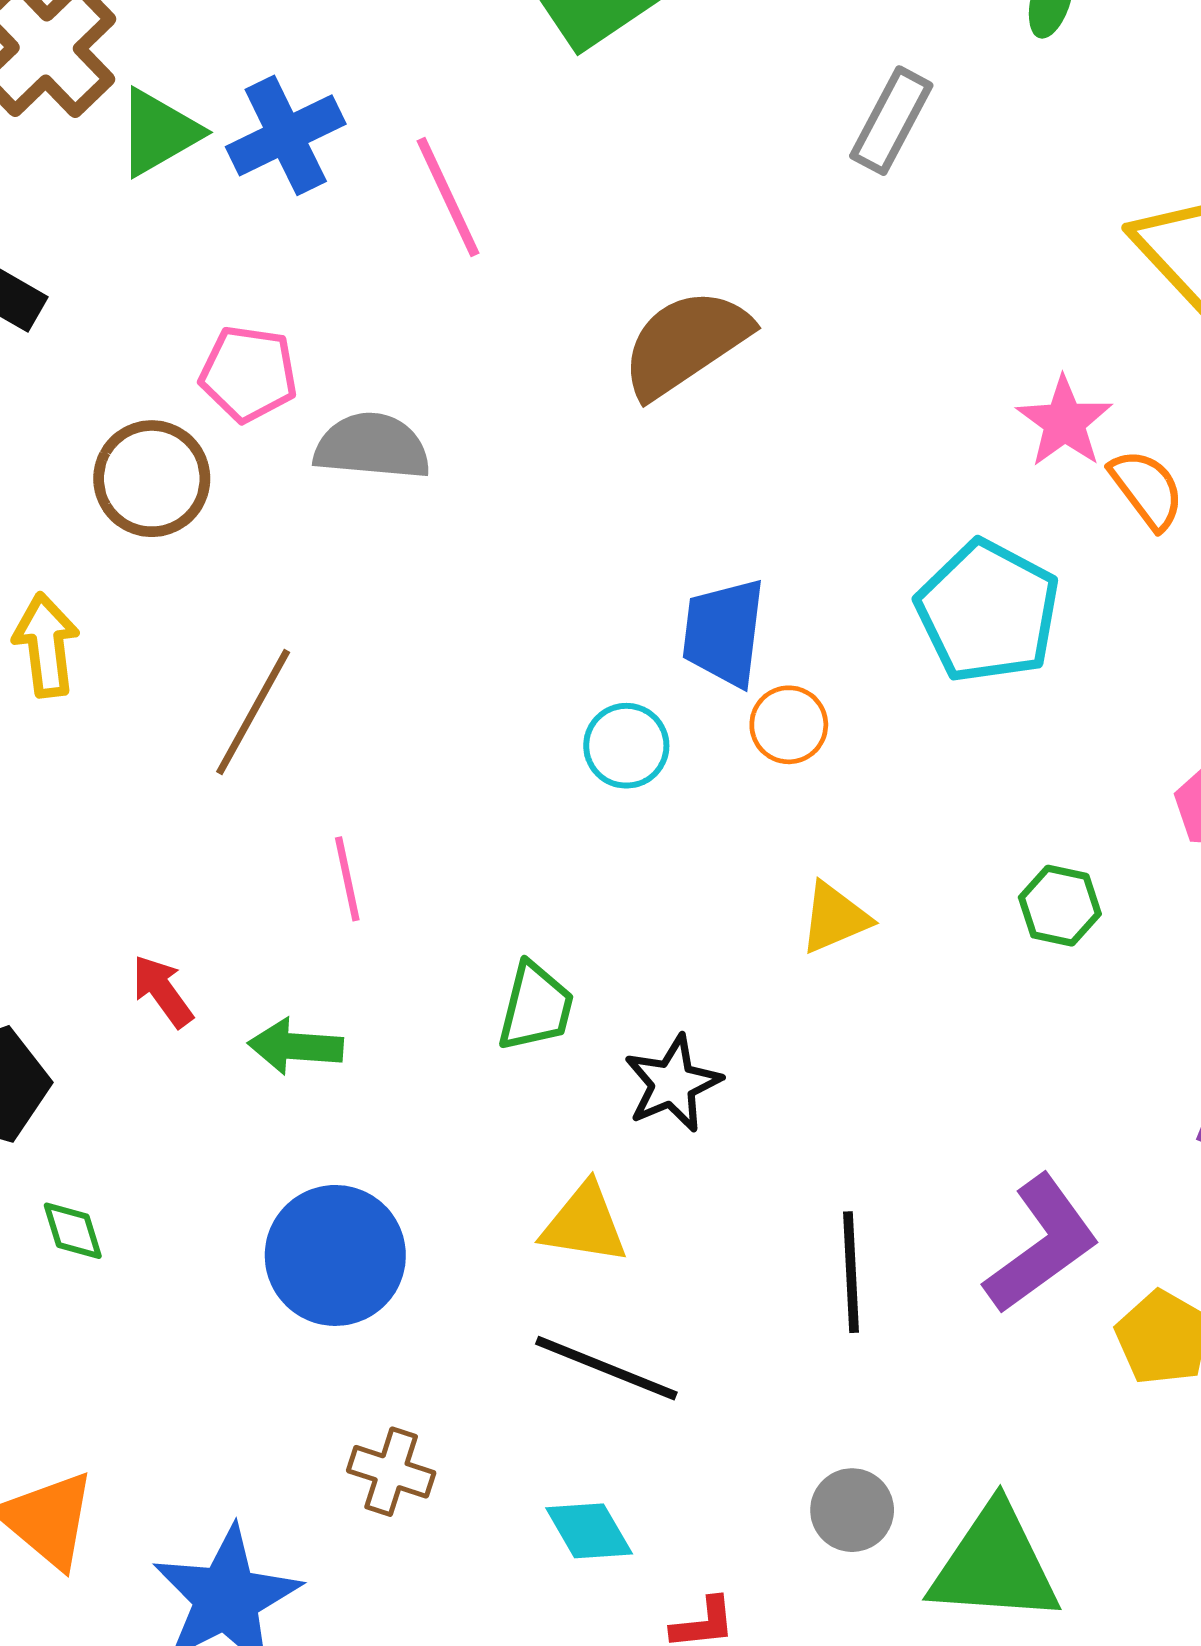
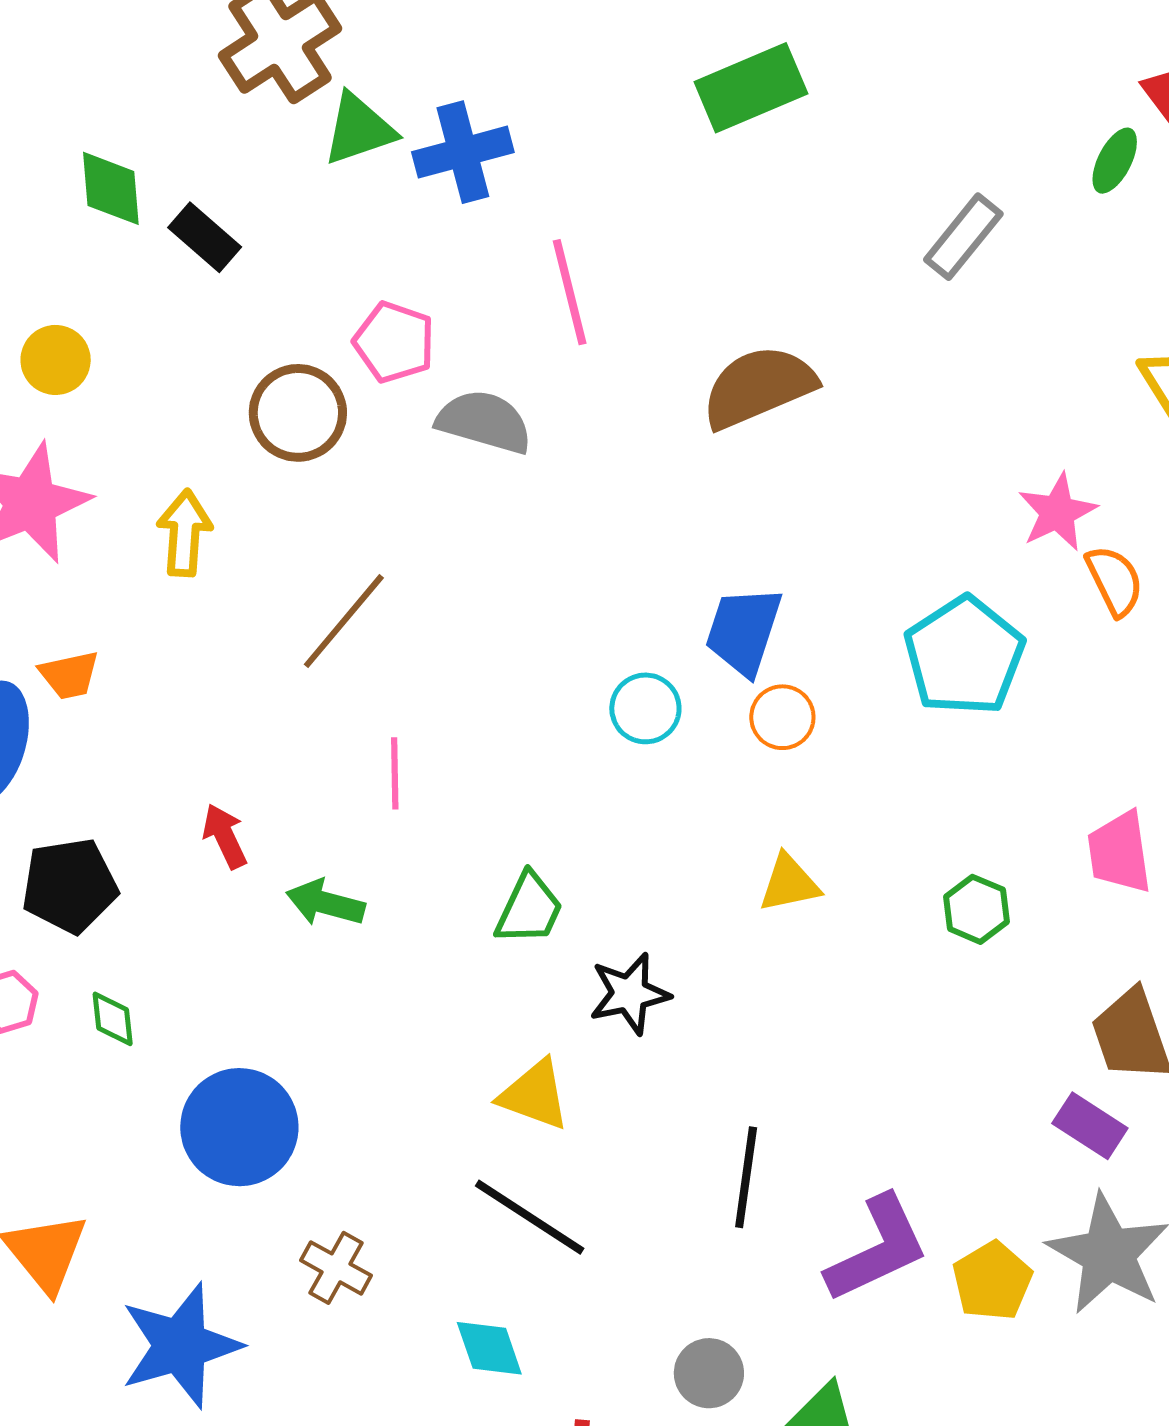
pink line: (448, 197) -> (570, 292), moved
purple L-shape: (1042, 1244) -> (877, 1249), moved
blue circle: (335, 1255) -> (239, 1127), moved

